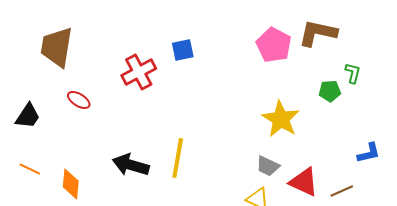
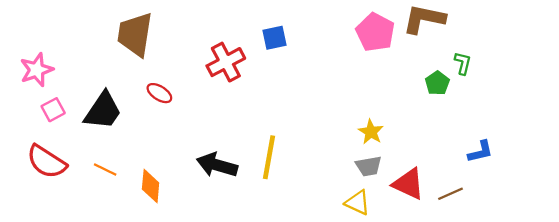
green pentagon: (330, 91) -> (437, 83), turned -30
black trapezoid: (28, 116) -> (103, 111), size x1.4
yellow star: (281, 119) -> (371, 132), moved, size x0.6
gray trapezoid: (268, 166) -> (369, 166), turned -35

